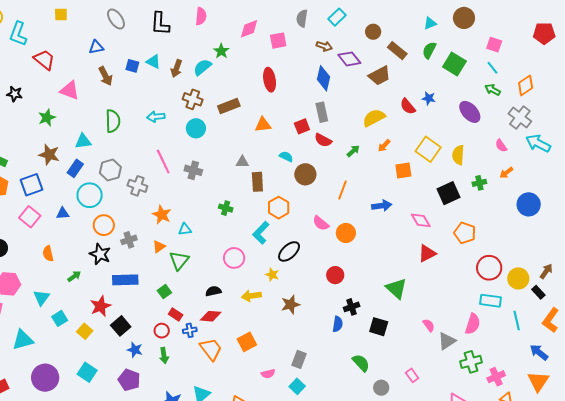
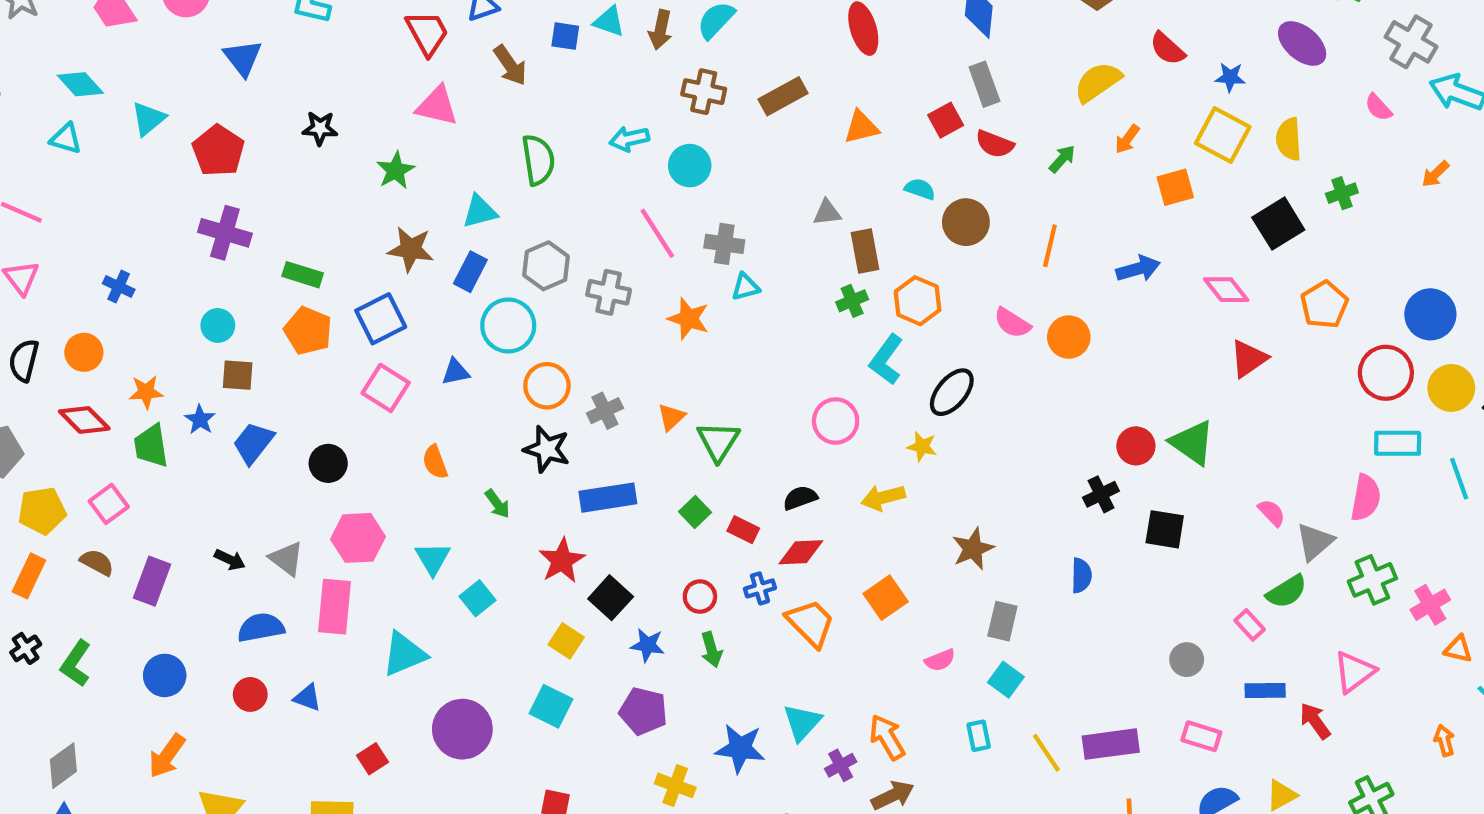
red trapezoid: (44, 60) -> (427, 33), moved, turned 30
blue star: (429, 98) -> (1230, 77), moved
cyan circle: (196, 128) -> (690, 166), moved
orange arrow: (506, 173) -> (1435, 174), moved
blue circle: (529, 204) -> (1430, 314), moved
green cross: (226, 208) -> (852, 301), moved, turned -32
orange star: (162, 215) -> (689, 319), moved
cyan triangle: (185, 229) -> (745, 287), moved
orange pentagon: (465, 233) -> (1324, 305), turned 30
red circle: (335, 275) -> (1136, 446), moved
green arrow: (74, 276) -> (497, 504), turned 96
brown star: (290, 304) -> (973, 549), moved
red rectangle: (176, 314) -> (743, 530), moved
blue semicircle: (338, 324) -> (1081, 576), moved
yellow square: (85, 331) -> (566, 641), moved
green semicircle: (361, 363) -> (1287, 591), moved, turned 108

